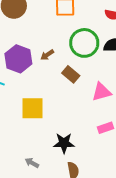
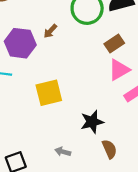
brown rectangle: (71, 74) -> (114, 43), moved, turned -60
pink triangle: (102, 92) -> (119, 70), moved

